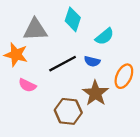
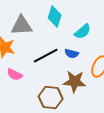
brown star: (96, 93) -> (75, 82), turned -30

